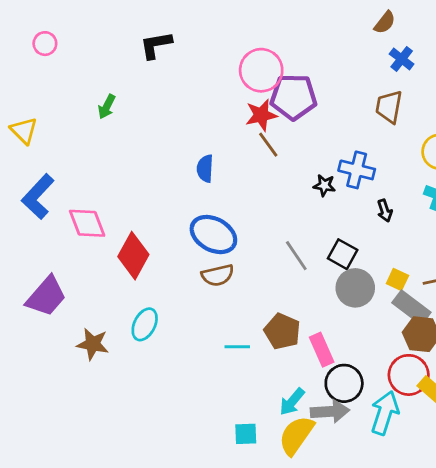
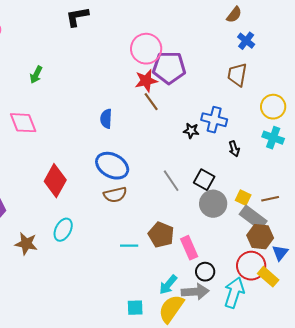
black L-shape: (156, 45) -> (77, 17), moved
pink diamond: (87, 223) -> (23, 123), moved
black circle: (344, 383) -> (205, 272), size x0.7

